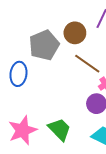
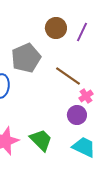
brown circle: (75, 33) -> (56, 28), moved

